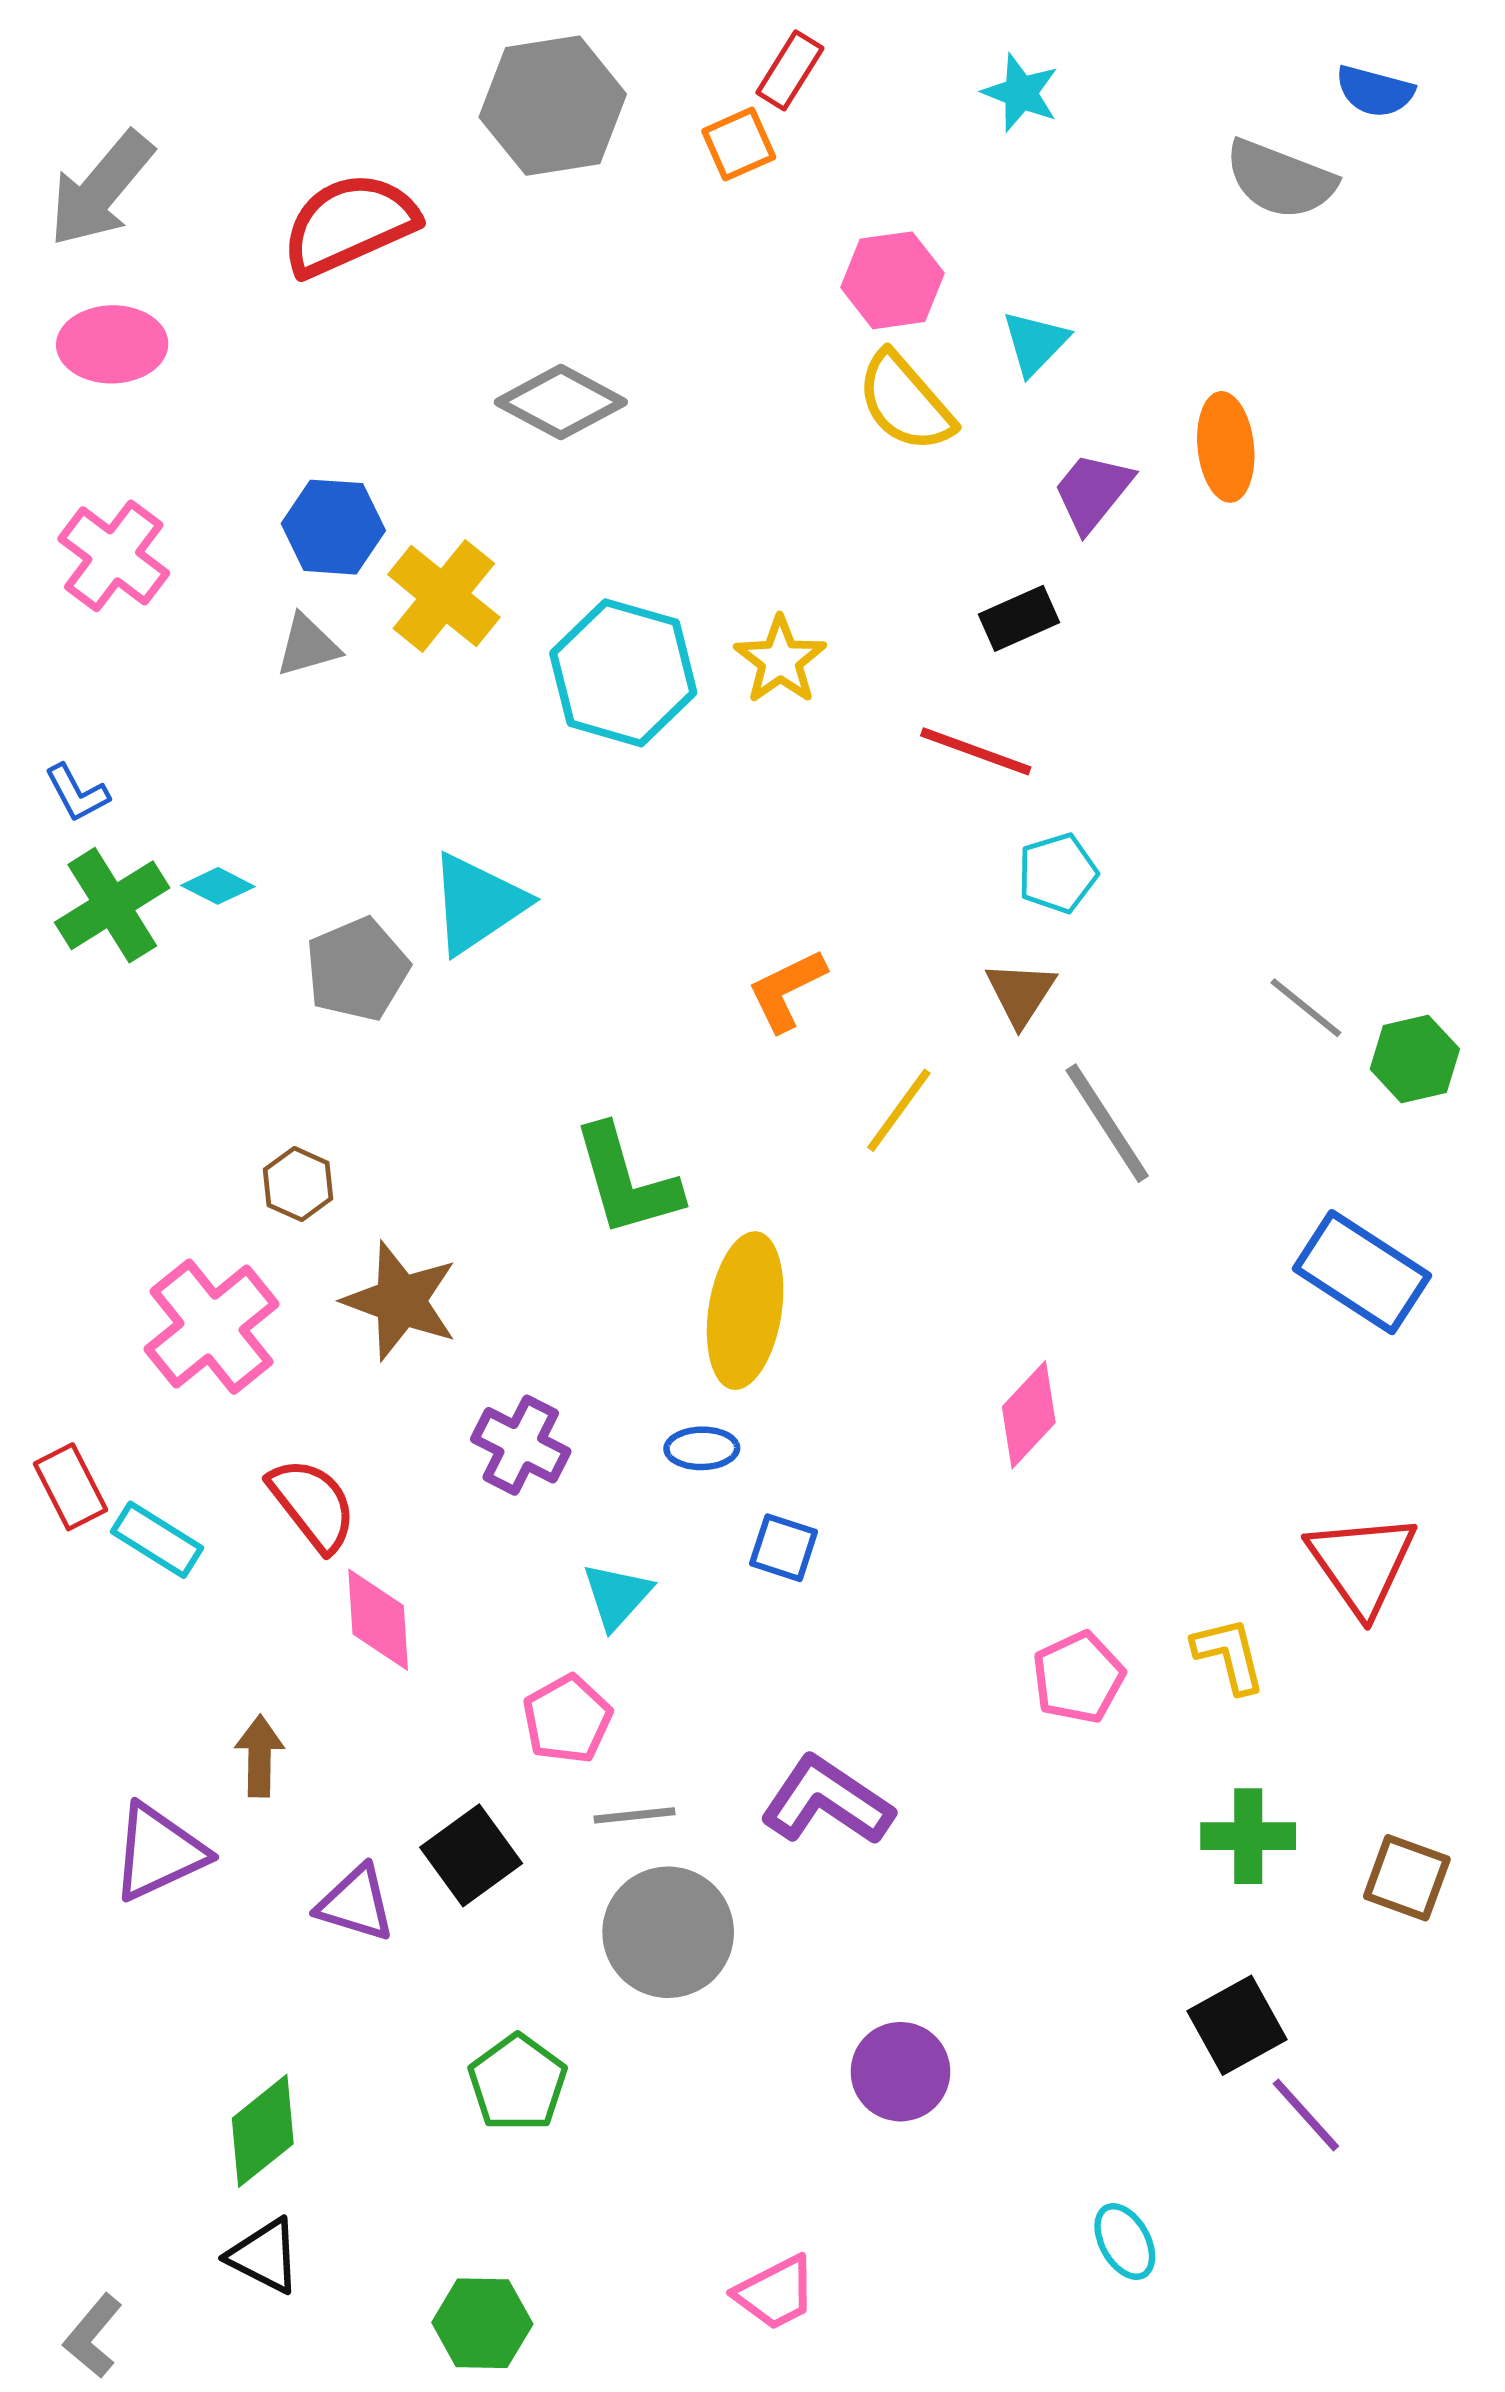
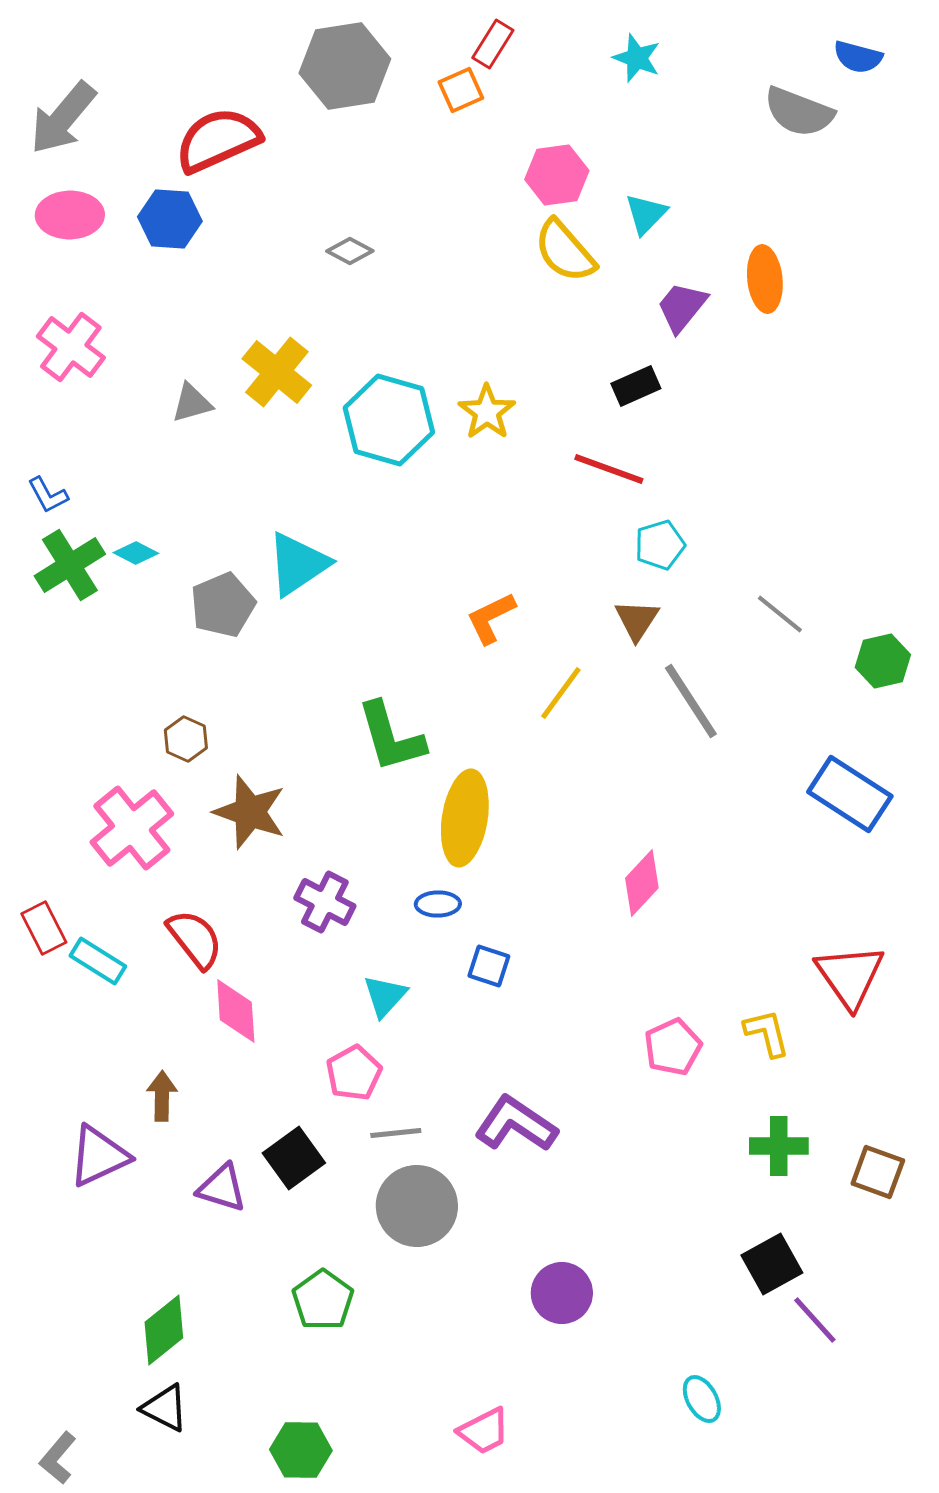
gray diamond: (561, 402) -> (350, 251), size x0.6
blue hexagon: (333, 527) -> (170, 219), moved
gray line: (1306, 1008) -> (780, 614), moved

